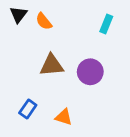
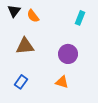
brown triangle: (52, 65) -> (25, 46), moved
orange triangle: (64, 117) -> (62, 82), moved

